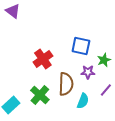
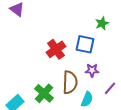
red cross: (43, 59) -> (56, 49), moved
green star: (104, 60) -> (102, 23), moved

